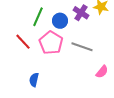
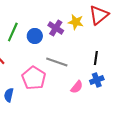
pink pentagon: (51, 43) -> (34, 78), moved

